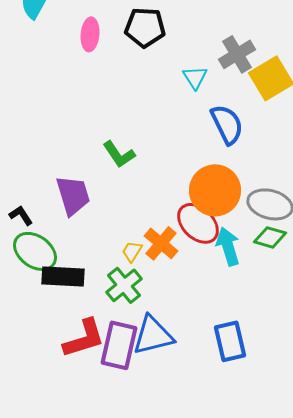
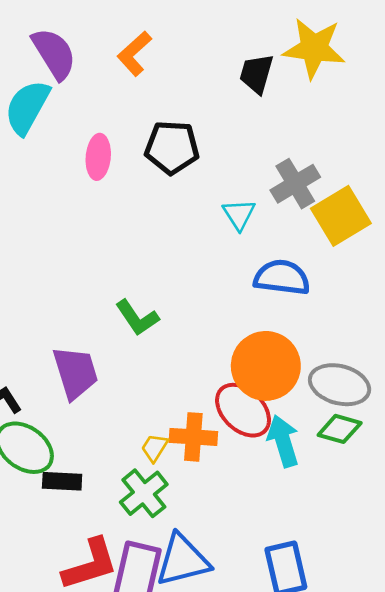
blue semicircle: (227, 124) -> (282, 277), turned -57
orange cross: (161, 243) -> (193, 437), turned -36
black rectangle: (63, 276) -> (62, 481), size x0.7

